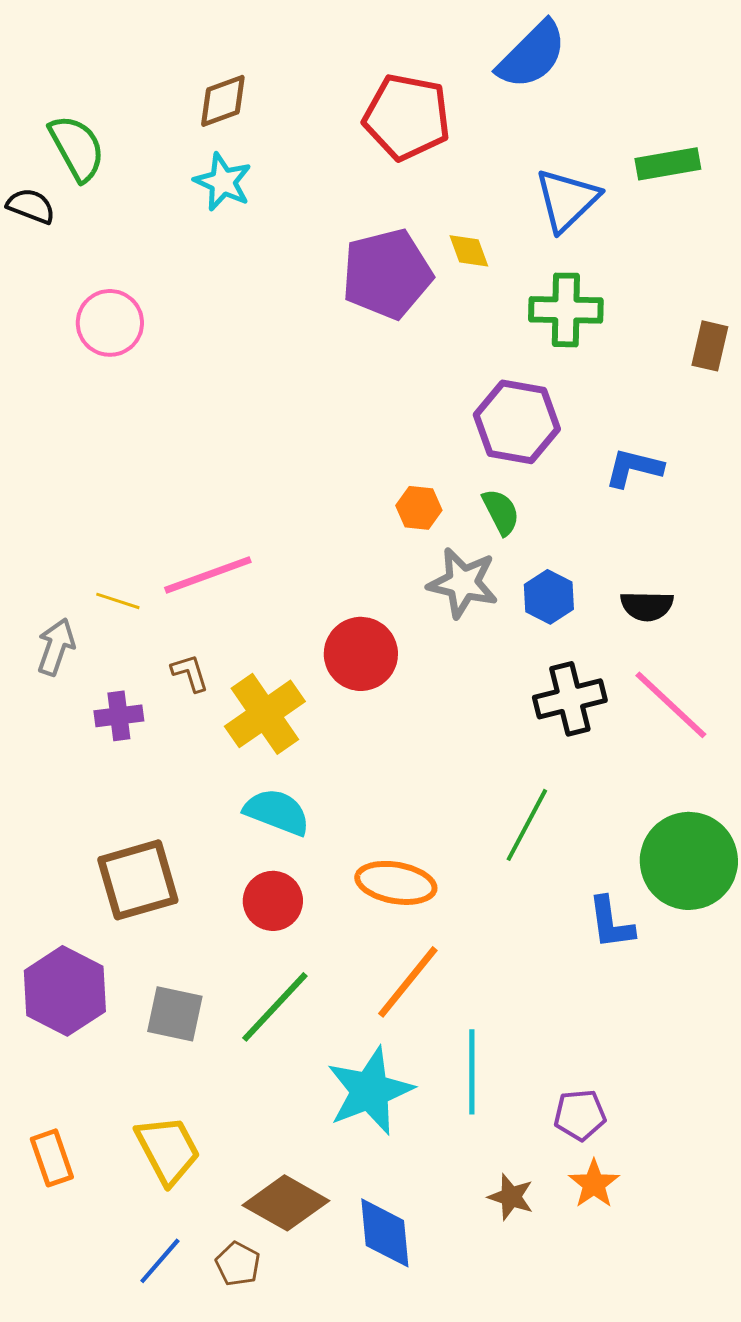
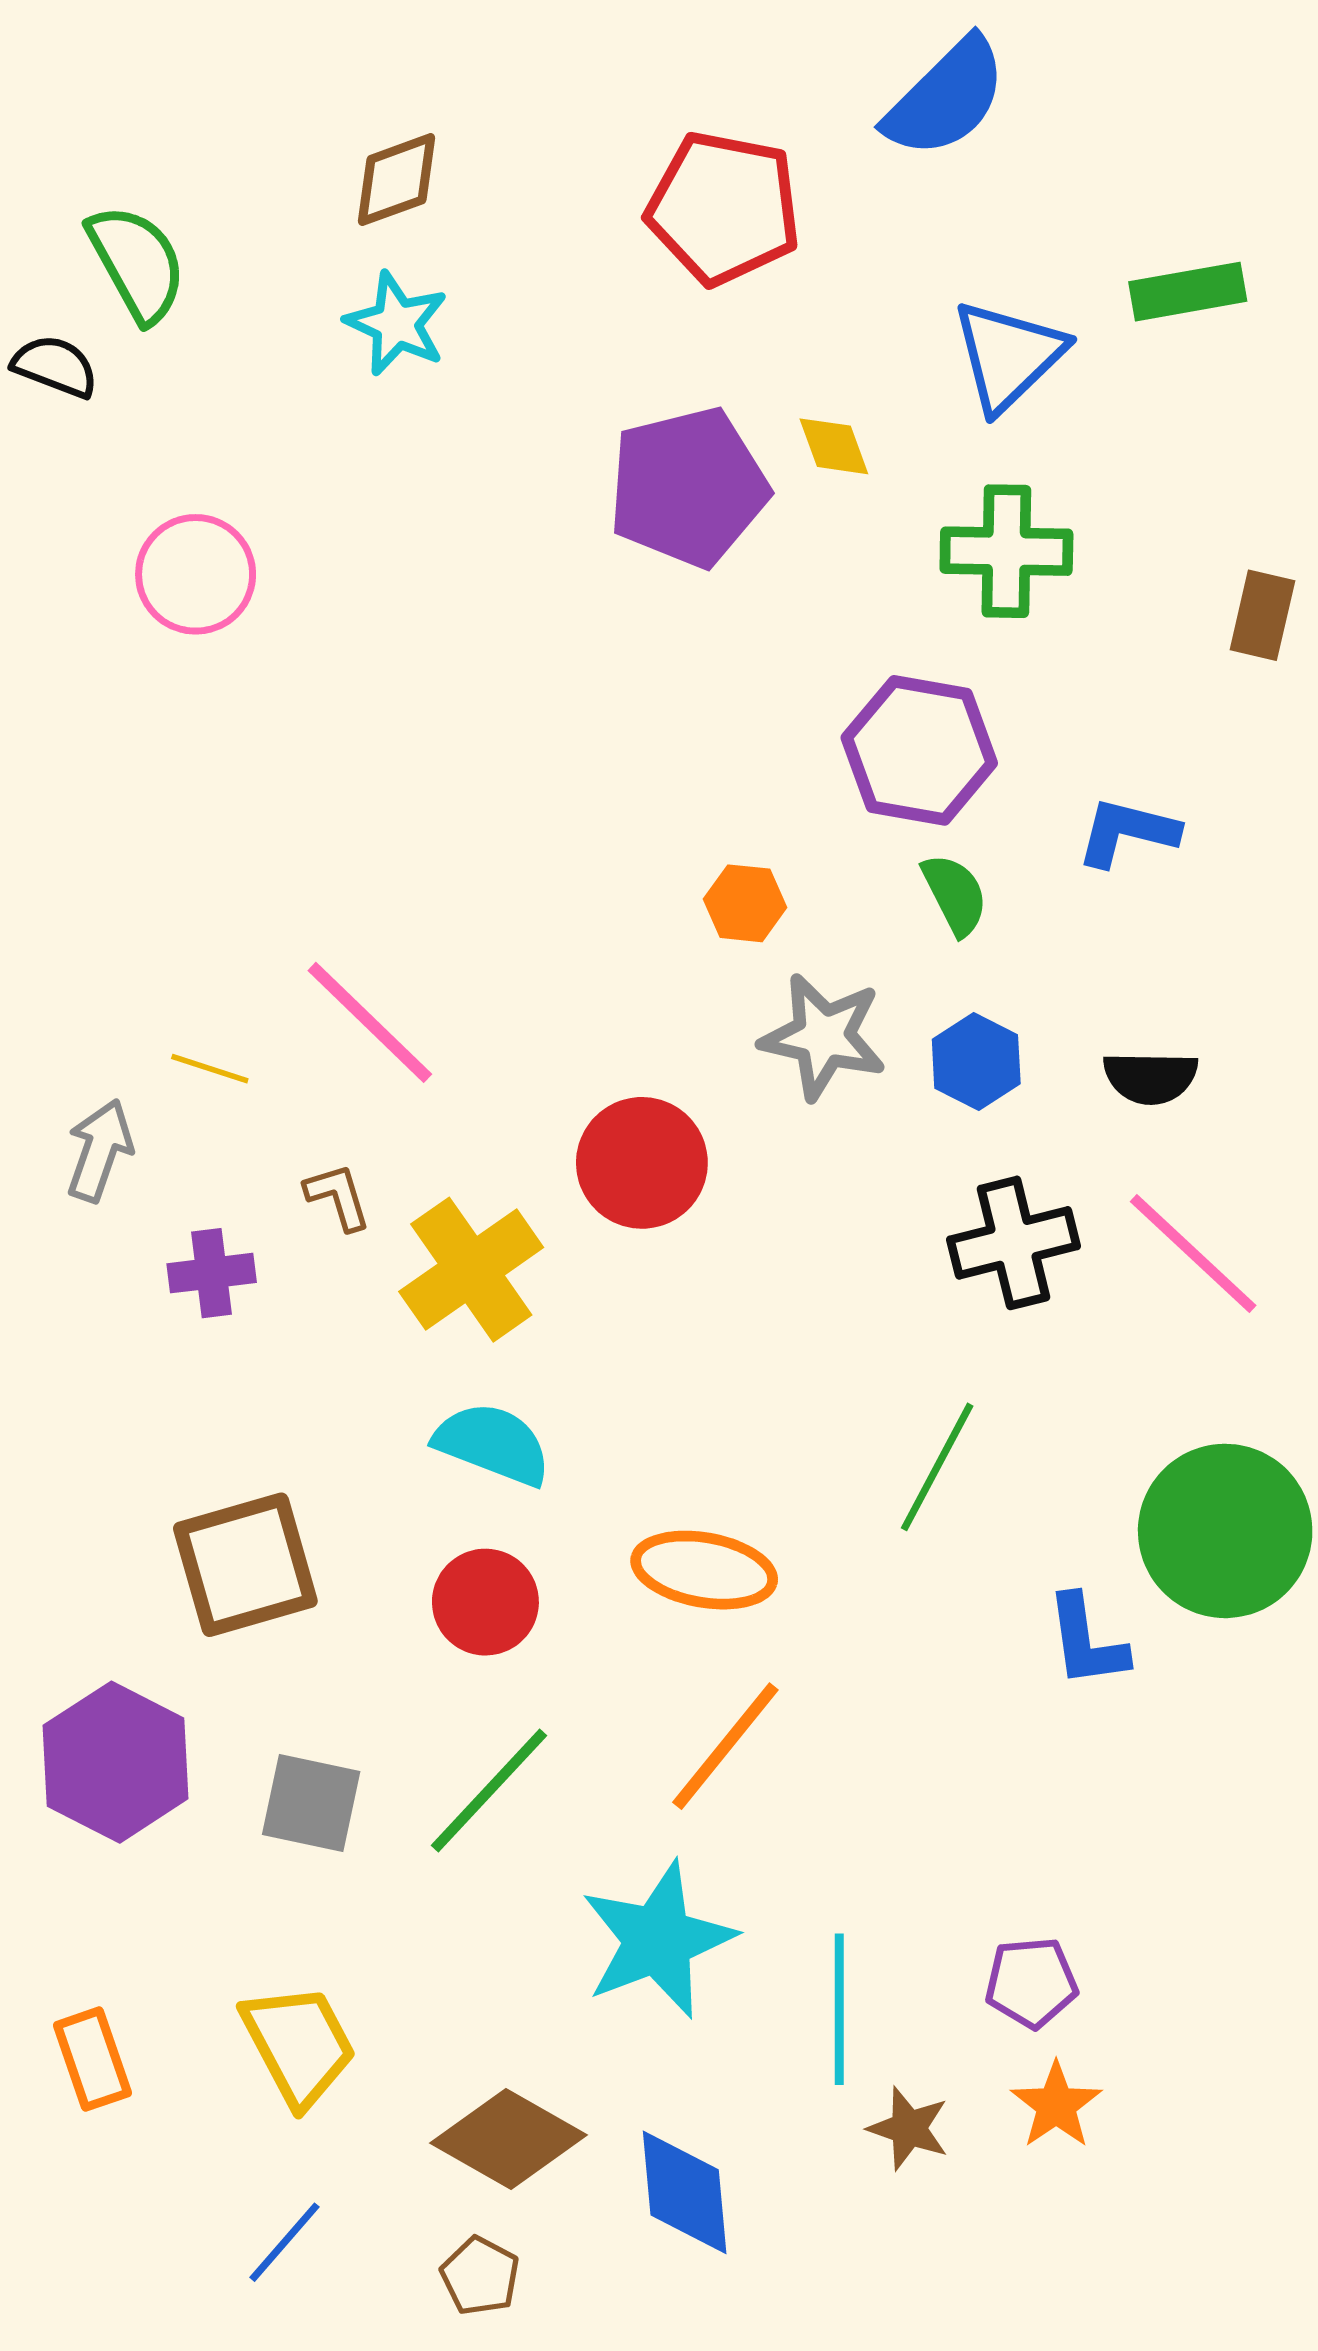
green semicircle: (501, 512) -> (955, 894), moved
pink line: (208, 575) -> (370, 1022), turned 64
cyan line: (472, 1072) -> (839, 2009), moved
brown pentagon: (238, 1264) -> (480, 2276), moved

